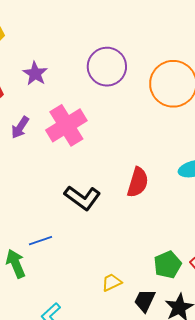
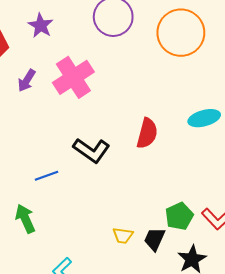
blue line: (40, 241) -> (47, 176), moved
yellow trapezoid: (112, 282) -> (123, 235), turned -145
black trapezoid: (145, 301) -> (154, 239), moved

